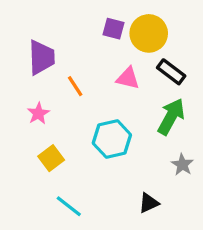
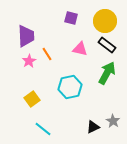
yellow circle: (149, 33) -> (105, 21), moved
pink star: (38, 113) -> (29, 61), moved
gray star: (182, 165) -> (113, 121), moved

